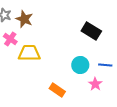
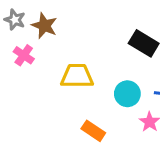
yellow trapezoid: (29, 53) -> (77, 76), moved

